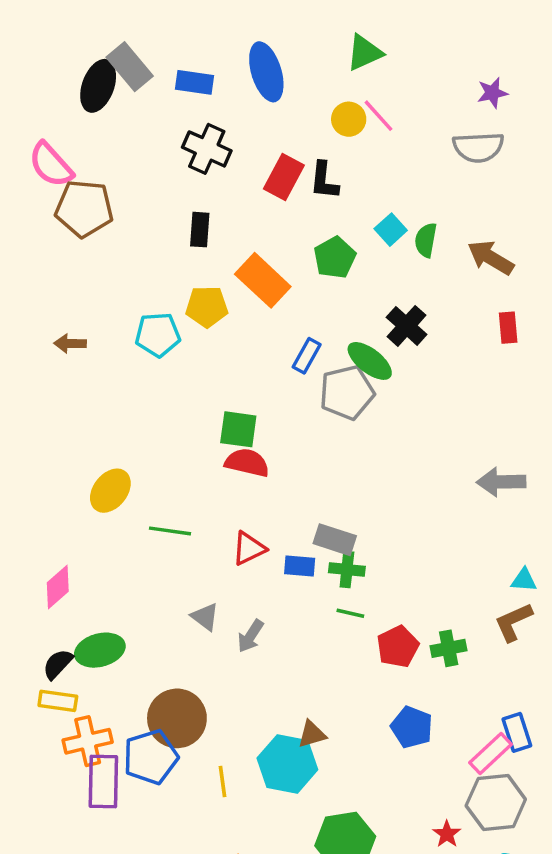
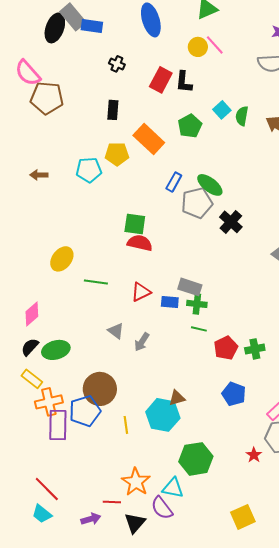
blue rectangle: (194, 82) -> (92, 26), moved
black cross: (207, 149) -> (117, 64), size x0.6
black cross: (407, 326) -> (231, 222), moved
black semicircle: (58, 664) -> (30, 347), moved
yellow rectangle: (58, 701) -> (32, 379), turned 30

